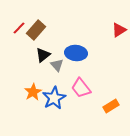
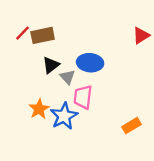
brown rectangle: (36, 30) -> (43, 35), turned 36
pink trapezoid: (81, 88) -> (83, 97), moved, turned 45

